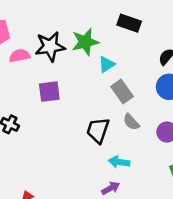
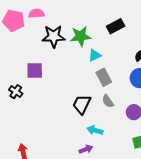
black rectangle: (129, 23) -> (116, 26), turned -54
pink semicircle: (20, 56) -> (36, 13), moved
purple square: (49, 92) -> (35, 70), moved

